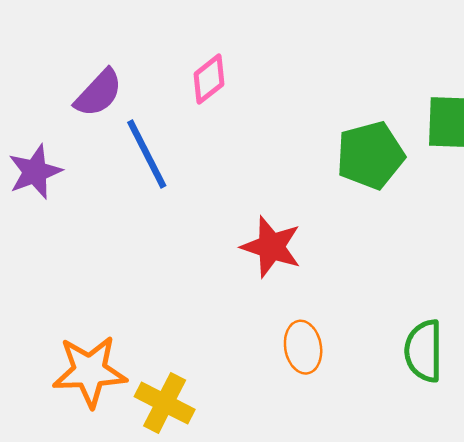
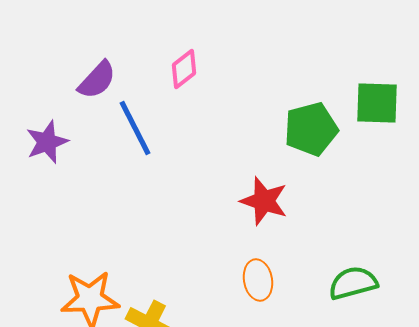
red star: (271, 247) -> (264, 201), moved
green semicircle: (424, 351) -> (353, 283), turned 75

